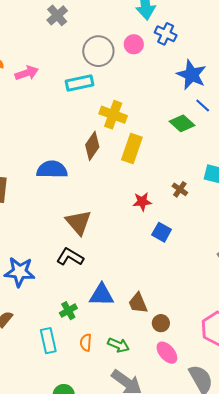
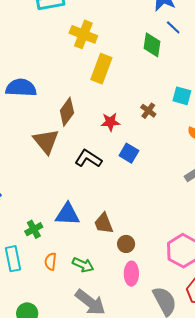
green diamond: (182, 123) -> (152, 45), turned 55
brown diamond: (92, 146) -> (67, 112), moved
black L-shape: (70, 257) -> (88, 159), moved
pink ellipse: (167, 353) -> (131, 274), turned 40

